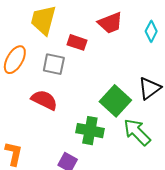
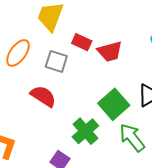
red trapezoid: (110, 23) -> (110, 51), moved
green cross: (90, 131) -> (85, 131), turned 32

